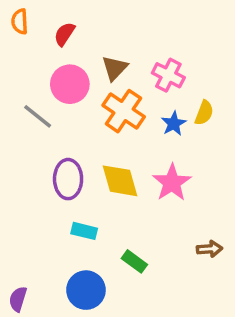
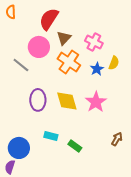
red semicircle: (64, 34) -> (49, 19), moved, size x1.6
cyan rectangle: (84, 231) -> (51, 136), moved
brown arrow: (209, 249) -> (117, 139), turned -56
blue circle: (86, 290) -> (19, 148), moved

